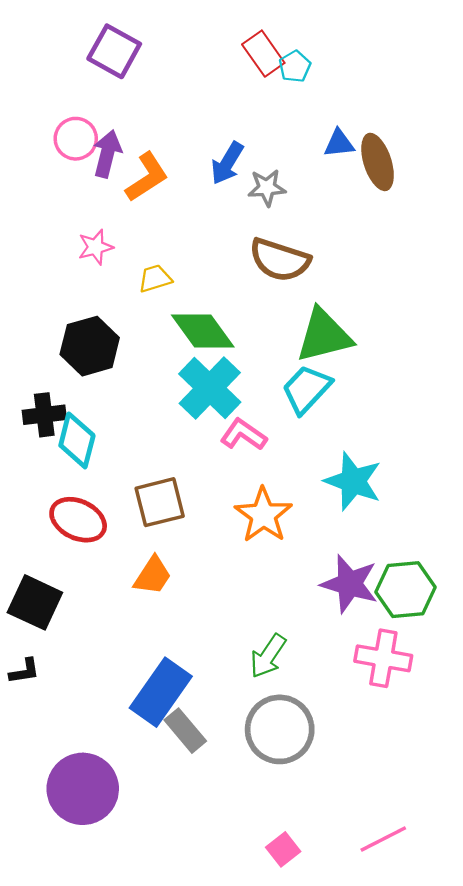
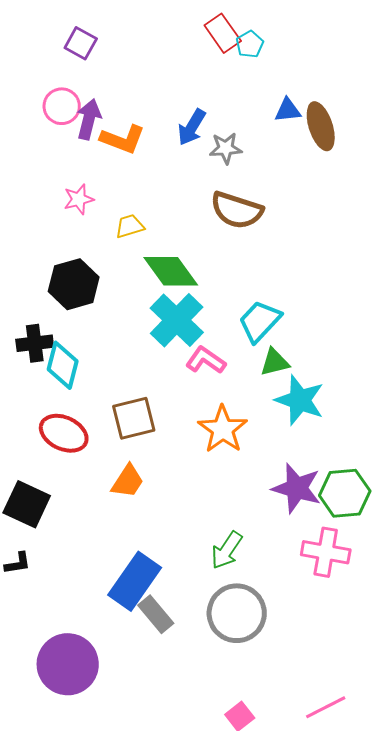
purple square: (114, 51) -> (81, 43), moved, size x0.7
orange L-shape: (147, 177) -> (123, 139), turned 54
green triangle: (324, 336) -> (275, 362), moved, size x0.6

